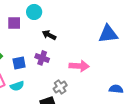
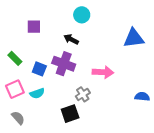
cyan circle: (34, 12) -> (82, 15), moved
purple cross: (42, 58) -> (64, 64), size x1.5
blue square: (19, 63) -> (39, 69), turned 32

